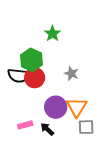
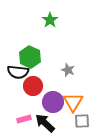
green star: (52, 34) -> (50, 20), moved
red circle: (35, 78) -> (33, 86), moved
black arrow: (47, 129) -> (45, 123), size x1.5

